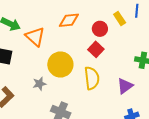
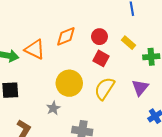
yellow rectangle: (120, 18) -> (129, 43), moved
orange triangle: (35, 37) -> (35, 49), moved
yellow semicircle: (92, 78) -> (105, 88), turned -125

